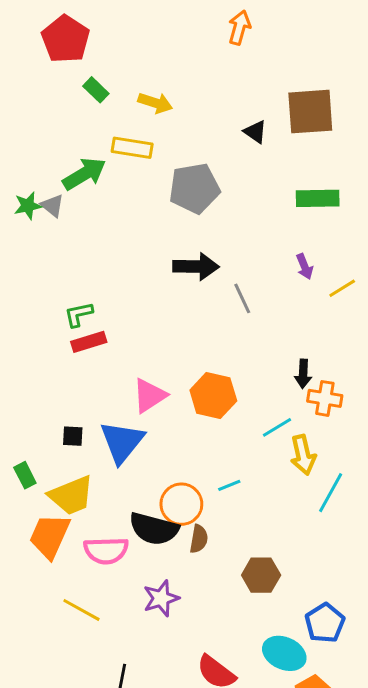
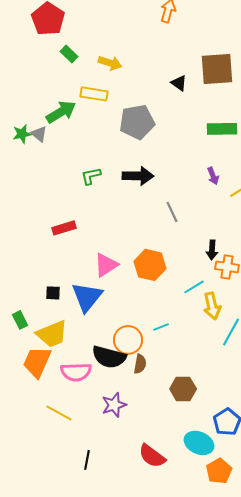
gray line: (242, 298) -> (172, 212), moved
green L-shape: (79, 314) -> (91, 176), moved

